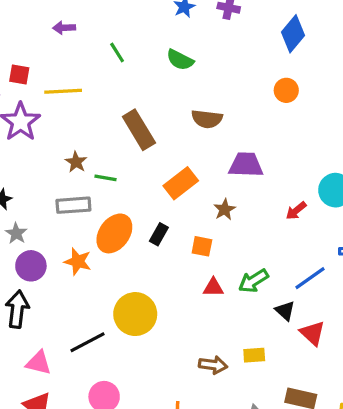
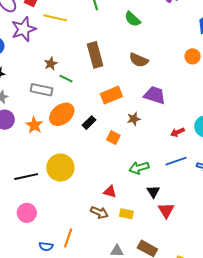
blue line: (310, 278) -> (176, 161), moved
red triangle: (213, 287) -> (110, 192), moved

